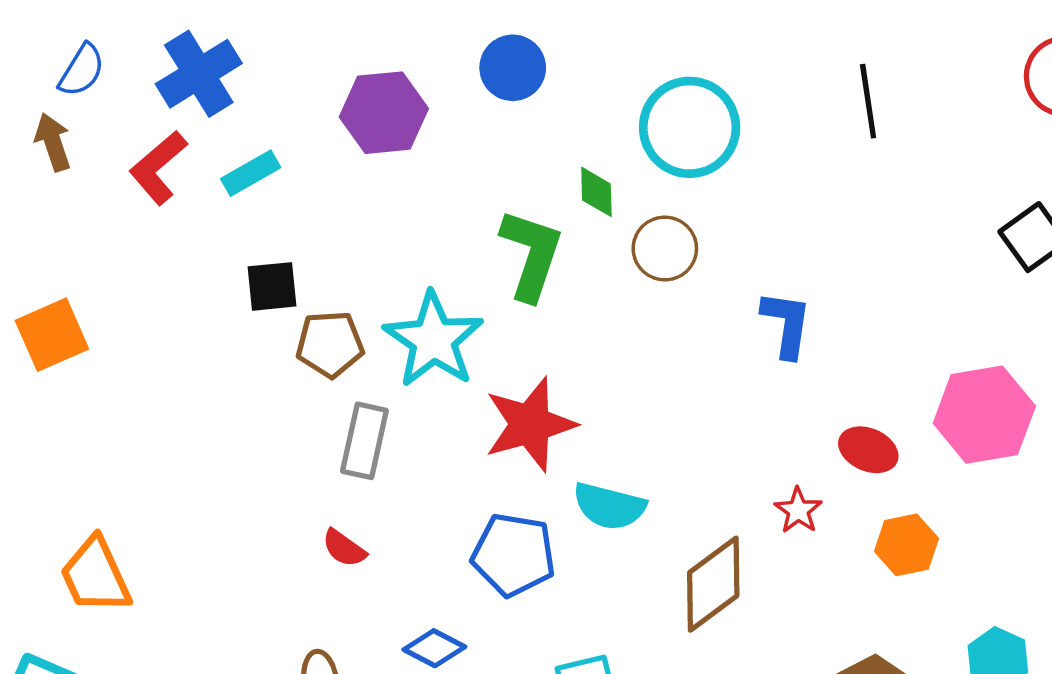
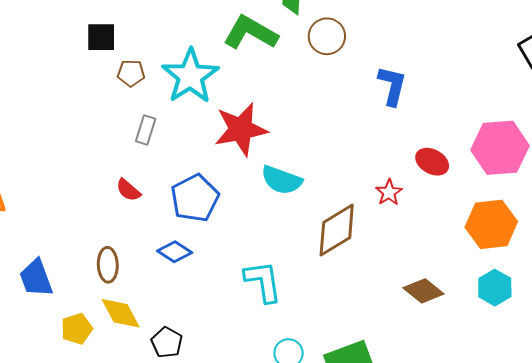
green L-shape: (531, 255) -> (251, 33), turned -84
brown pentagon: (330, 344) -> (131, 73), size x0.7
gray rectangle: (364, 441) -> (146, 130), size x0.7
orange hexagon: (906, 545) -> (491, 224), moved, size x1.4
blue pentagon: (514, 555) -> (195, 198), moved, turned 30

